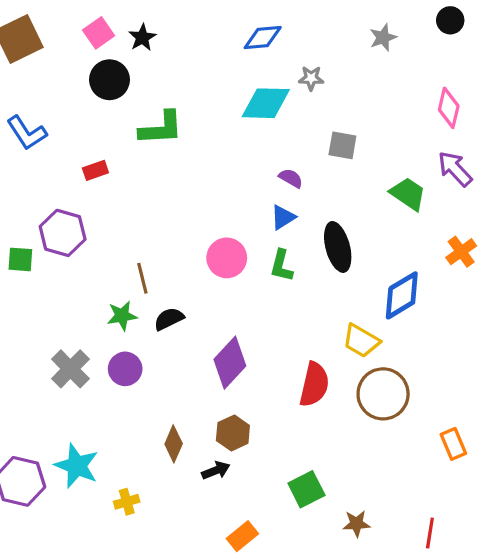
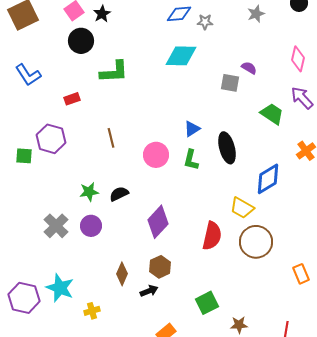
gray star: (311, 78) -> (205, 22), moved
purple semicircle: (291, 178) -> (249, 68), moved
brown line: (142, 278) -> (111, 138), moved

